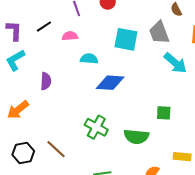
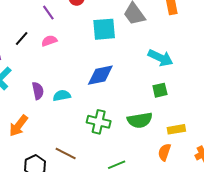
cyan semicircle: (89, 59) -> (62, 96), moved
cyan arrow: (175, 63) -> (161, 58), moved
yellow rectangle: (182, 157) -> (176, 129), moved

